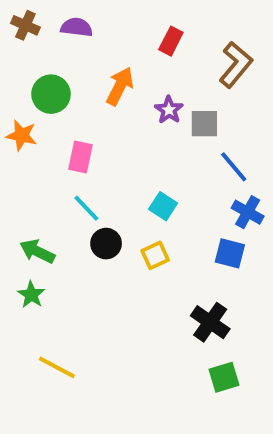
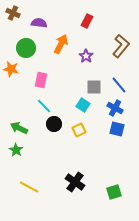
purple semicircle: (77, 27) -> (39, 23), moved
brown L-shape: (236, 65) -> (121, 46), moved
gray square: (204, 124) -> (94, 87), moved
blue cross: (248, 212) -> (115, 108), moved
black cross: (210, 322) -> (75, 182), moved

